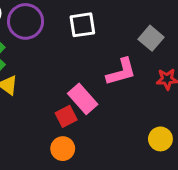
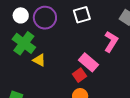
pink L-shape: (121, 72) -> (111, 42), turned -35

